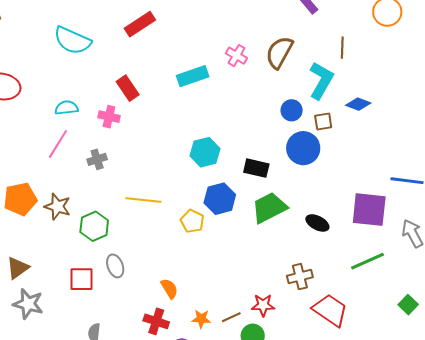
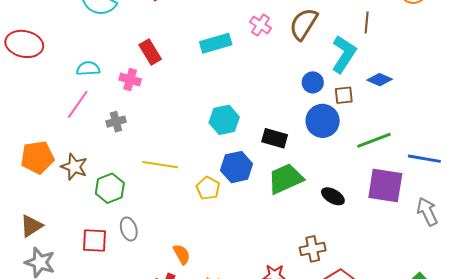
green line: (367, 261) -> (374, 140), moved

